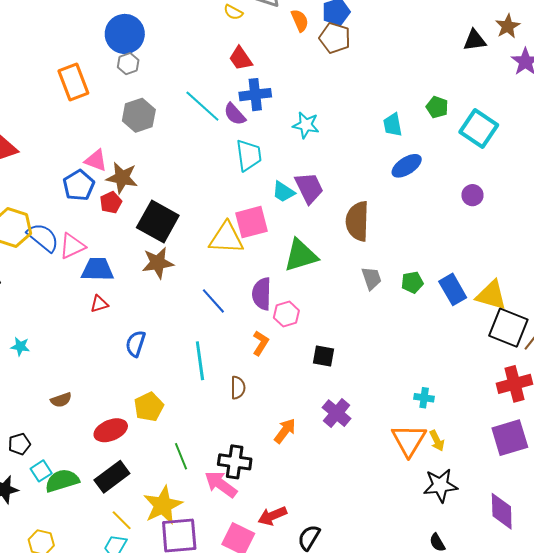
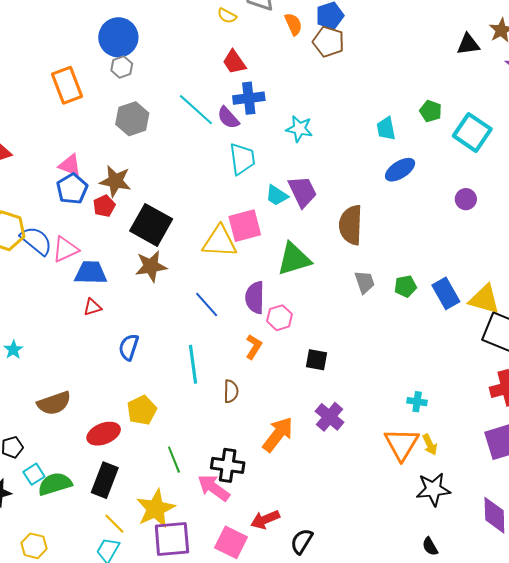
pink triangle: (96, 160) -> (70, 165), moved
cyan star: (20, 346) -> (13, 350), turned 30
brown semicircle: (61, 400) -> (54, 403), size x1.6
orange arrow: (285, 431) -> (278, 434), size x1.4
black rectangle: (112, 477) -> (105, 480), turned -32

